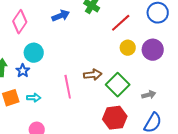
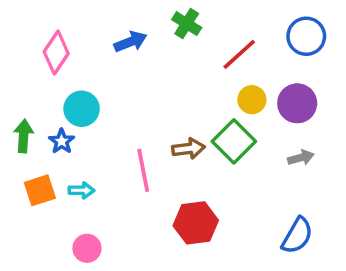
green square: (118, 85) -> (234, 141), moved
gray arrow: (149, 95) -> (301, 158), moved
red hexagon: (115, 118) -> (196, 223), moved

